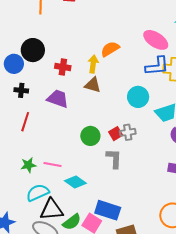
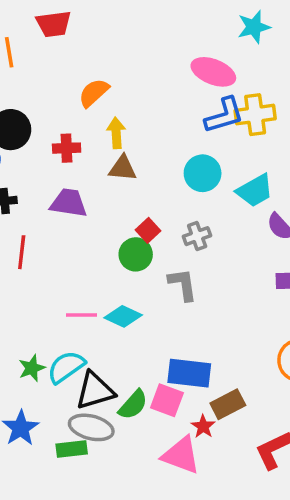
orange semicircle: (110, 49) -> (94, 93), moved
red square: (116, 134) -> (148, 230), moved
green star: (28, 165) -> (32, 368), moved
cyan diamond: (75, 182) -> (123, 316), moved

